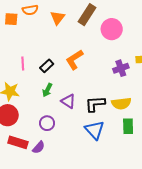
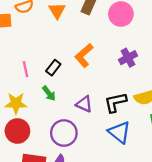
purple cross: (121, 68) -> (128, 58), moved
green arrow: (47, 90) -> (49, 93), moved, turned -56
purple circle: (47, 123) -> (64, 133), size x1.5

